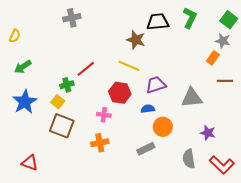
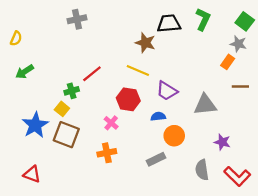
purple trapezoid: (156, 85) -> (167, 91), turned -130
blue star: (25, 102) -> (35, 125), moved
pink cross: (104, 115) -> (111, 123), turned 32

